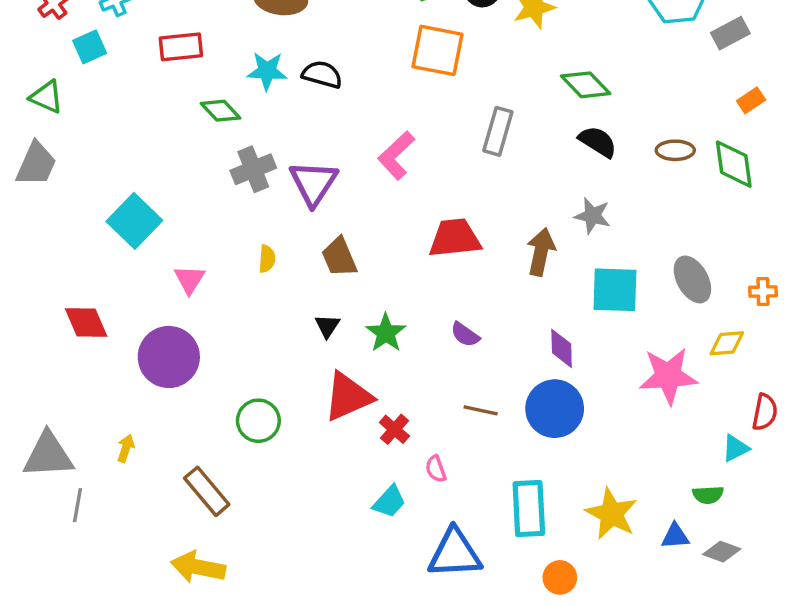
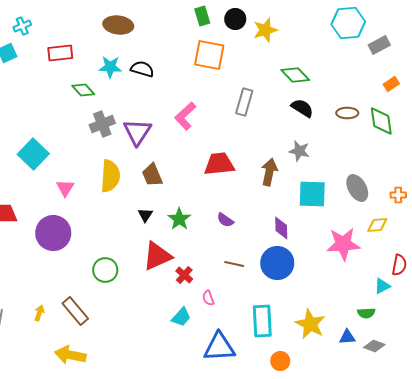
yellow semicircle: (267, 259) -> (110, 176), size x2.0
yellow arrow: (126, 448) -> (39, 313), moved

